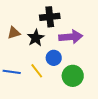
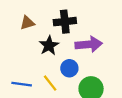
brown triangle: (14, 33) -> (27, 23), moved

